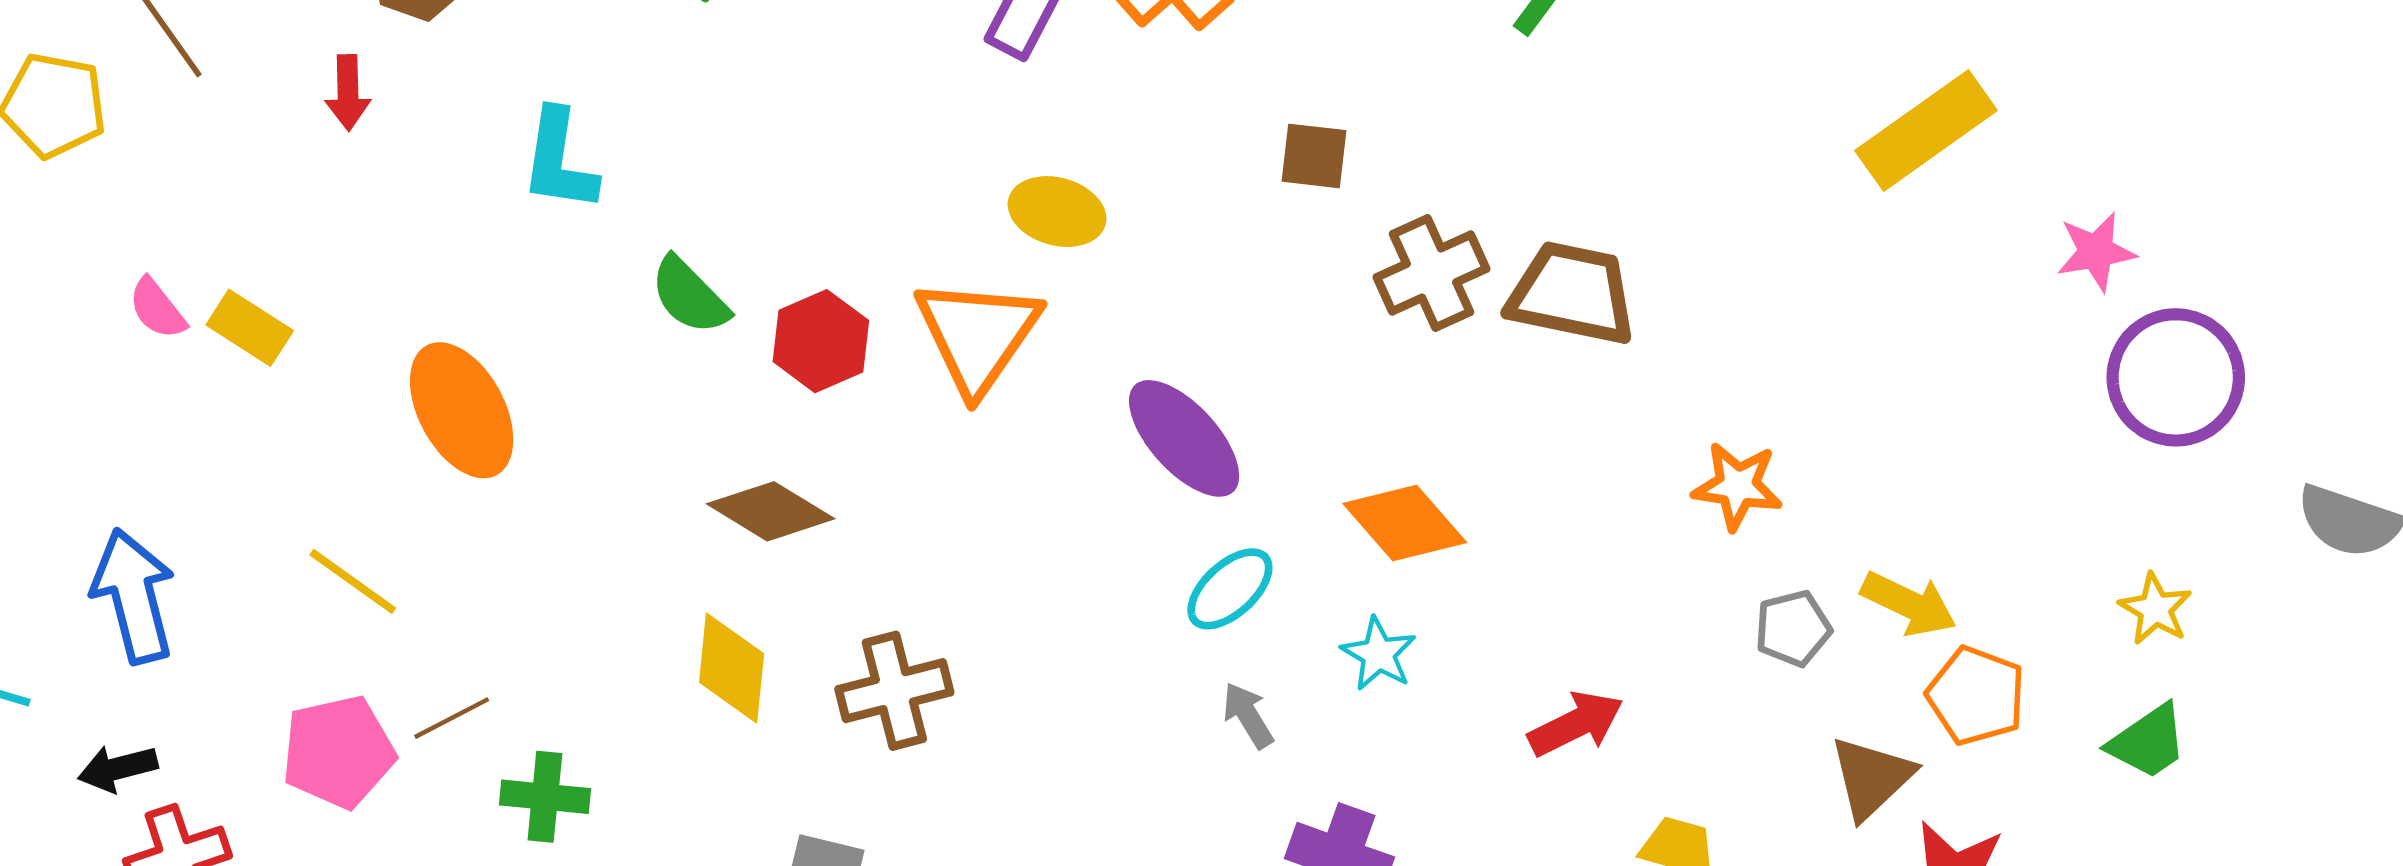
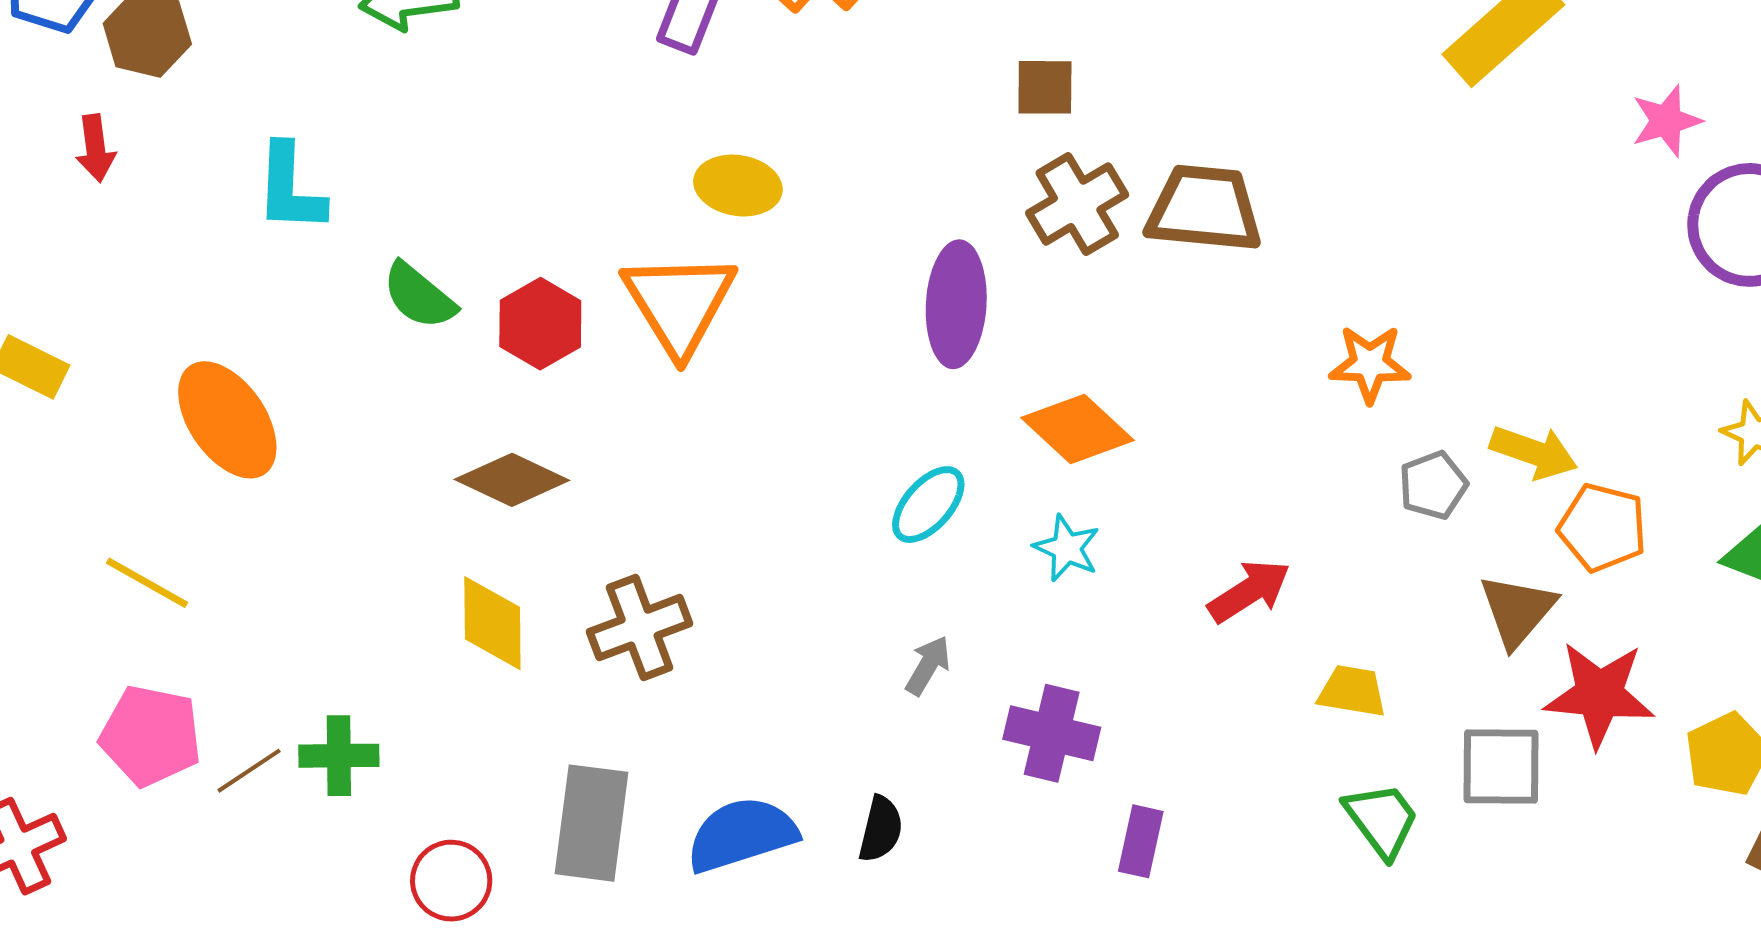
brown square: (1314, 156) -> (1045, 87), moved
purple ellipse: (1184, 438) -> (956, 304), moved, turned 52
gray arrow: (1248, 715) -> (928, 666), moved, turned 68
brown line: (452, 718) -> (249, 771), moved
pink pentagon: (338, 752) -> (151, 736), turned 30

